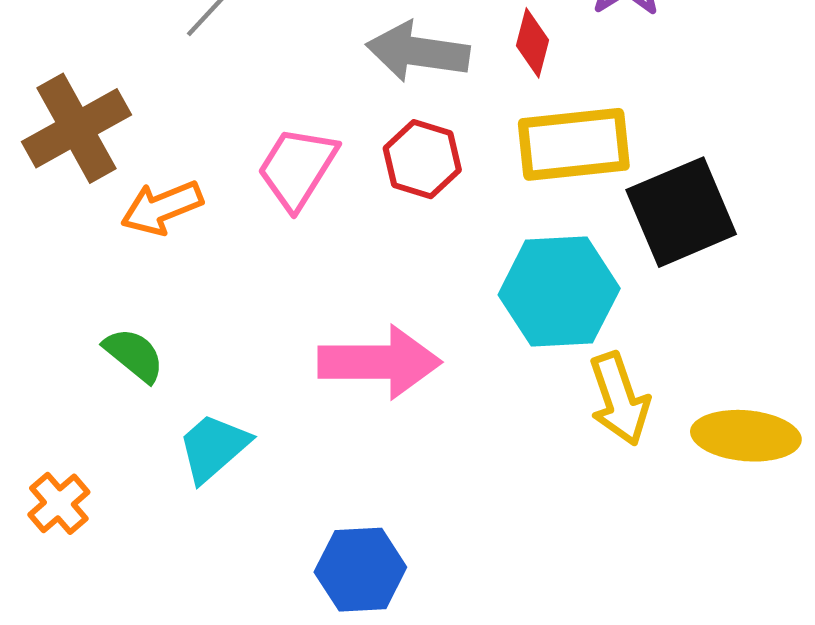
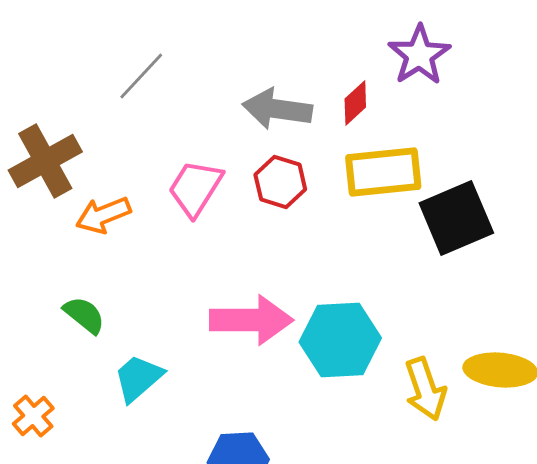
red diamond: (533, 43) -> (355, 103), turned 33
cyan hexagon: (559, 292) -> (340, 340), moved
yellow arrow: (619, 399) -> (425, 389), moved

